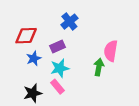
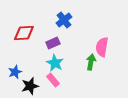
blue star: (34, 58) -> (15, 72), moved
cyan star: (60, 68) -> (55, 63), turned -30

